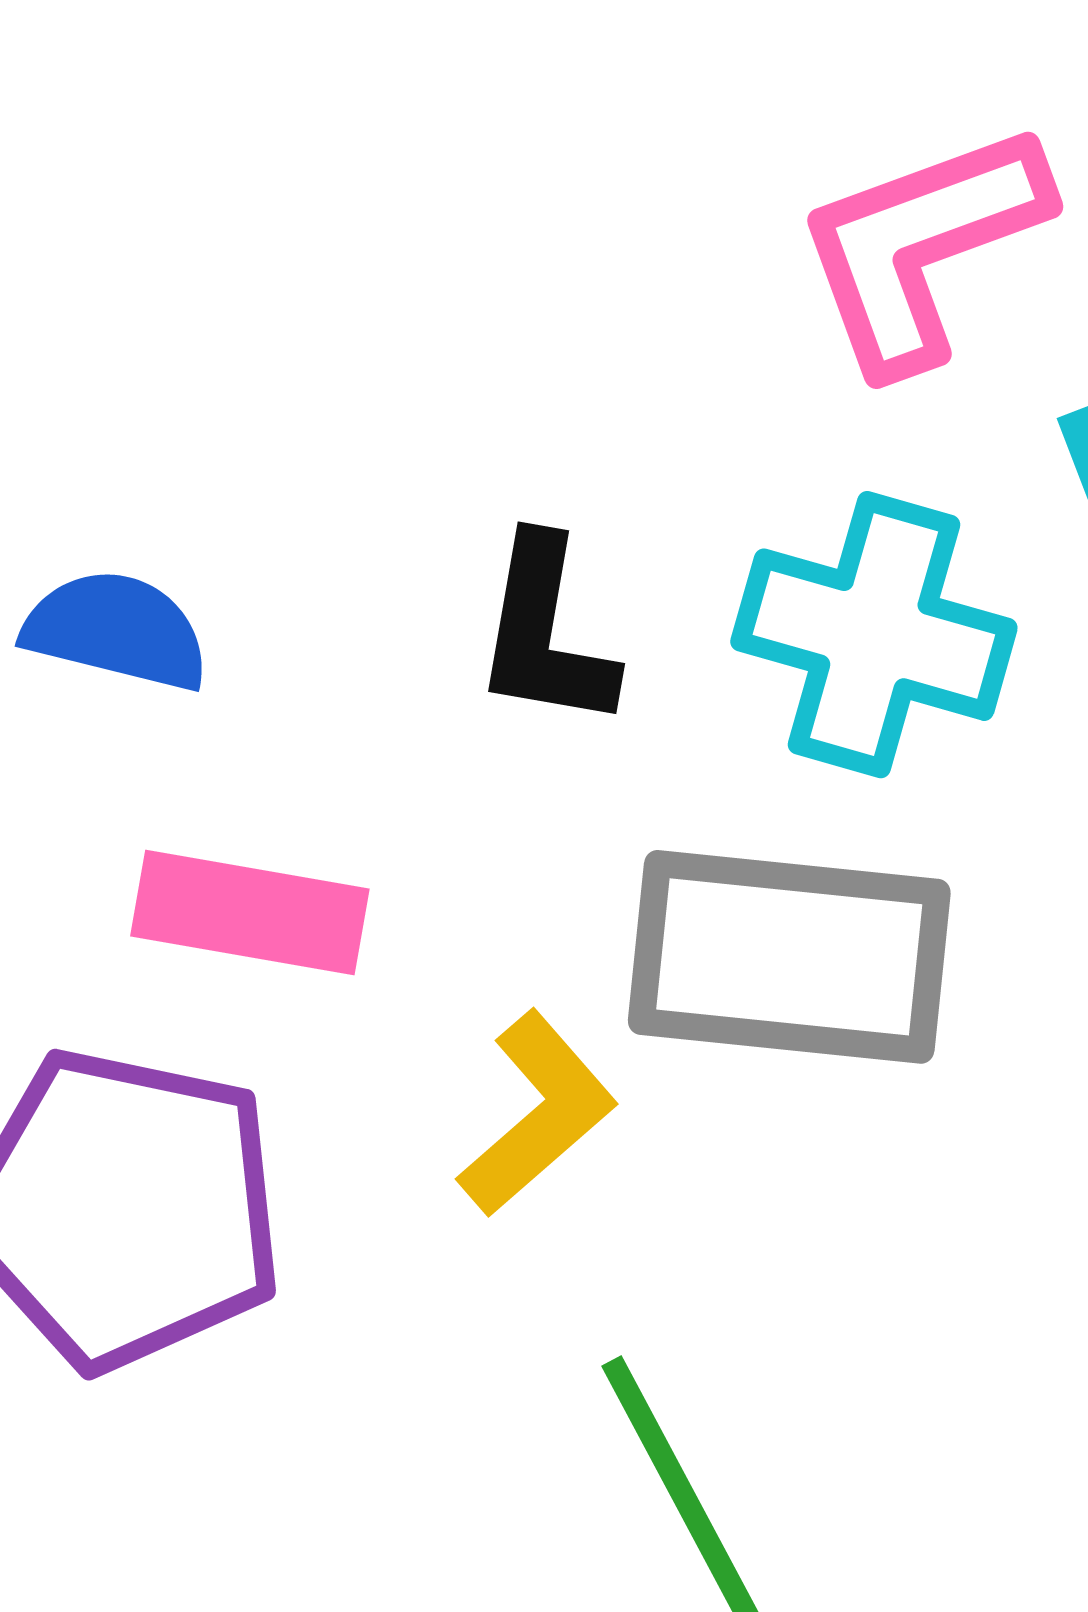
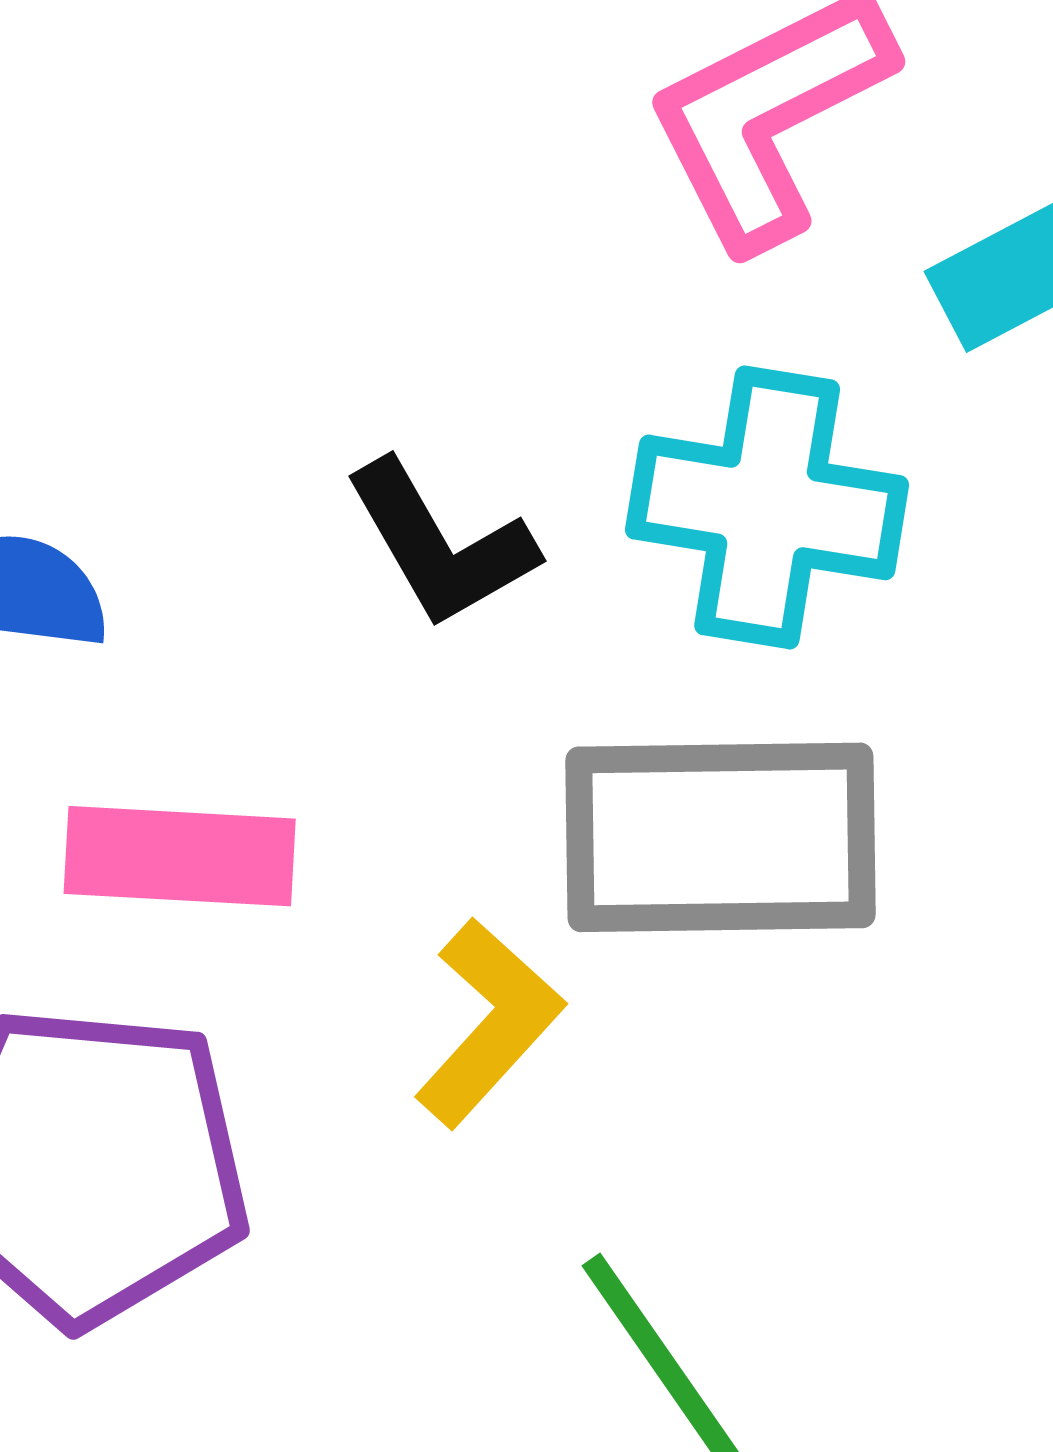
black L-shape: (545, 633) -> (440, 544), turned -33

